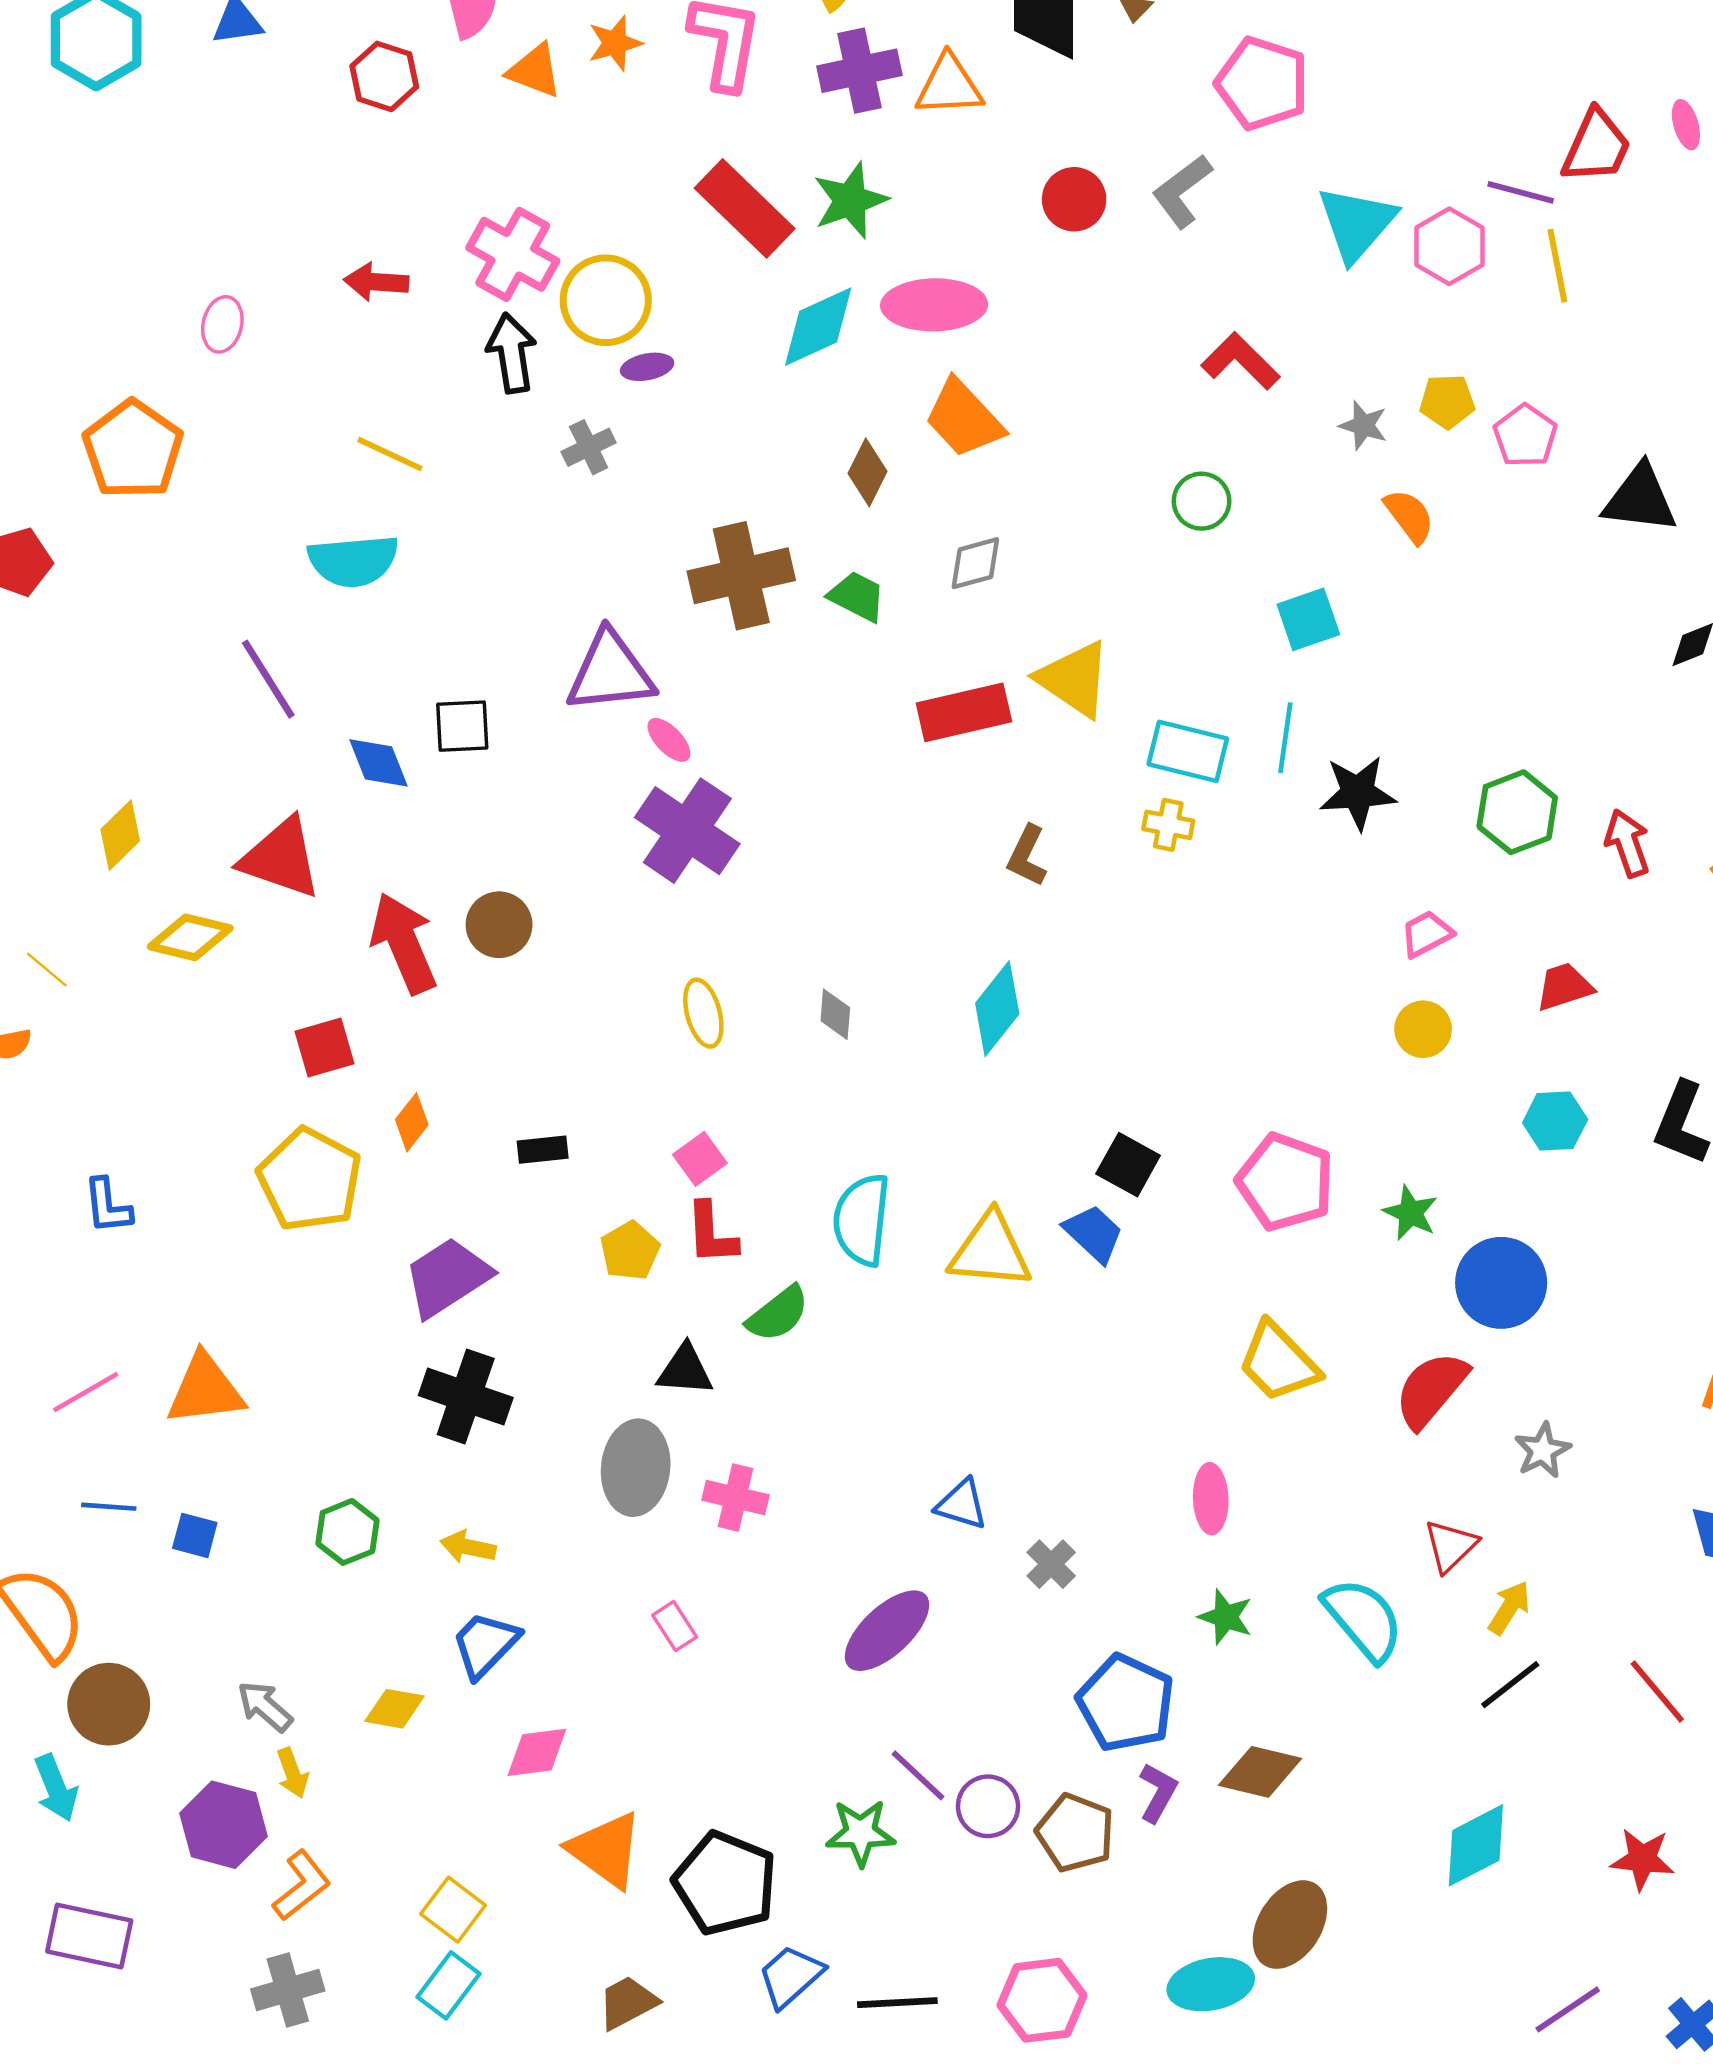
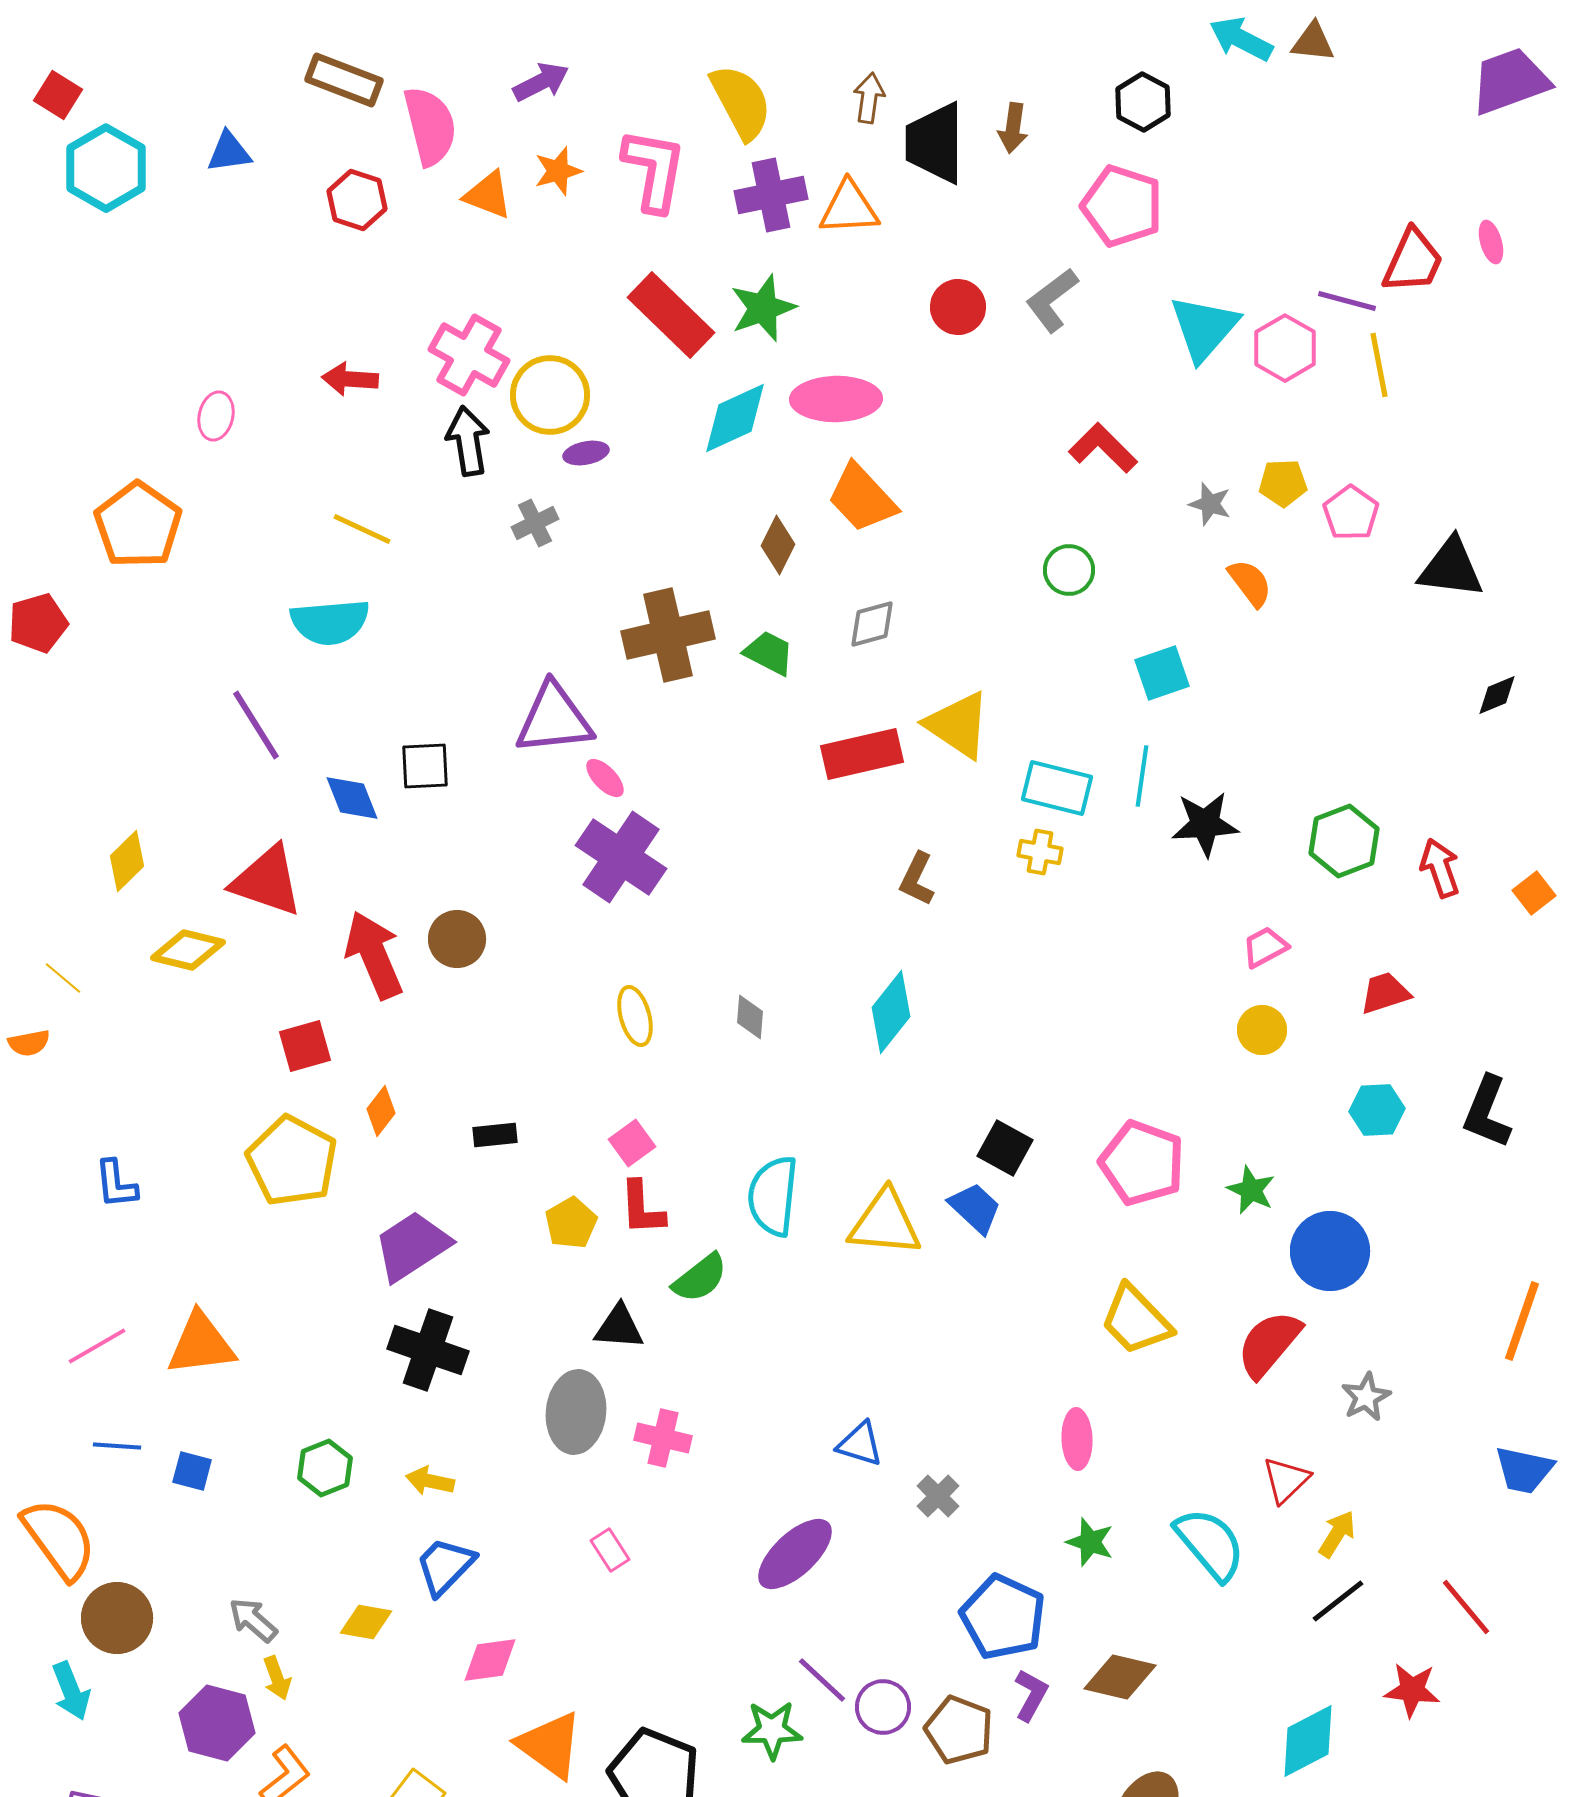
red star: (1642, 1859) -> (1412, 1690), moved

